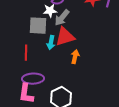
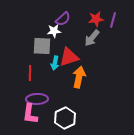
gray arrow: (62, 18) -> (92, 38), moved
orange arrow: (75, 57) -> (79, 77), size x1.5

